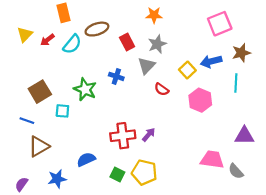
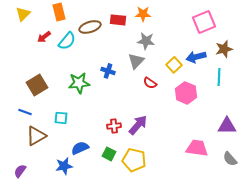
yellow triangle: (25, 34) -> (23, 14), moved
red rectangle: (127, 42) -> (118, 20), moved, turned -56
gray star: (157, 44) -> (146, 41), turned 30
green star: (85, 89) -> (79, 83), turned -30
cyan square: (62, 111) -> (61, 118), moved
purple arrow: (149, 135) -> (138, 125), size x1.5
red cross: (123, 136) -> (114, 126), size x0.6
gray semicircle: (236, 171) -> (230, 159), moved
green square: (117, 174) -> (109, 154), moved
blue star: (57, 179) -> (64, 166), moved

